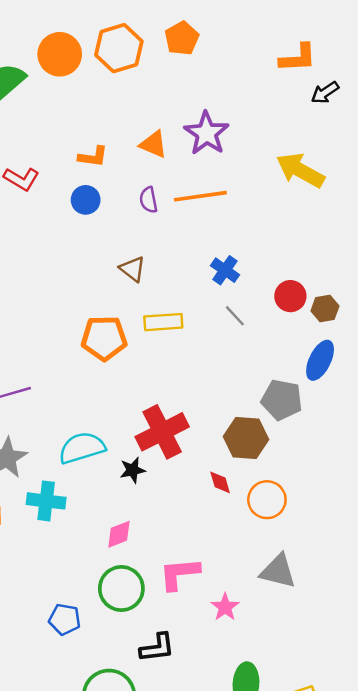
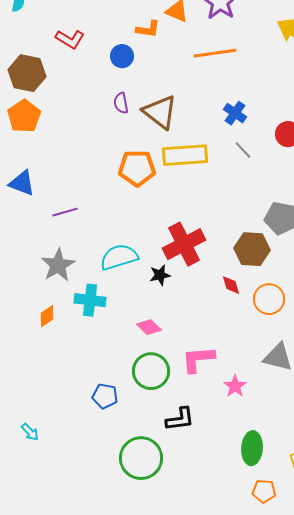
orange L-shape: (93, 157) -> (148, 29), moved
purple semicircle: (149, 200) -> (121, 103), moved
brown triangle: (132, 269) -> (160, 112), size x1.6
yellow rectangle: (163, 322) -> (185, 155), size x1.4
pink diamond: (119, 534) -> (149, 327), turned 65

